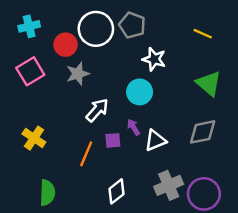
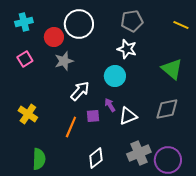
gray pentagon: (132, 25) -> (132, 21), moved, turned -30
yellow line: (203, 34) -> (181, 25), moved
pink square: (30, 71) -> (25, 59), size x0.7

